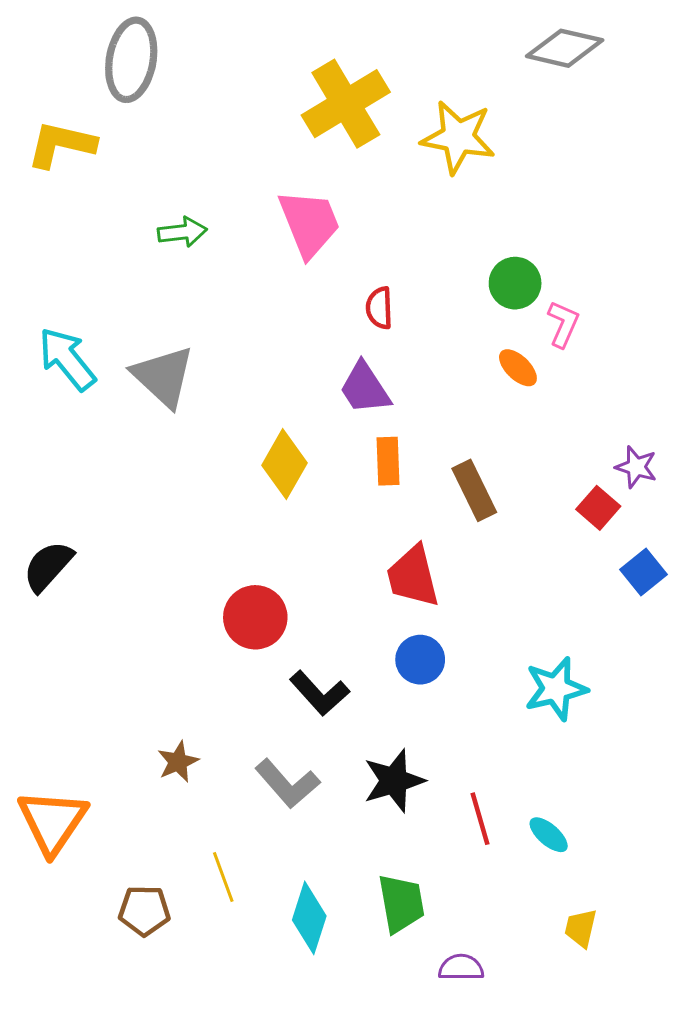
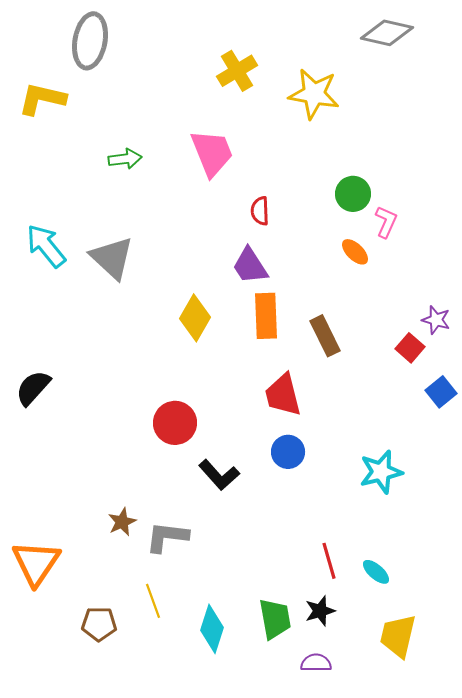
yellow cross: (346, 104) -> (237, 71), size x0.7
orange rectangle: (388, 461) -> (266, 316), size x1.4
black star: (394, 781) -> (320, 611), moved, size x0.7
gray L-shape: (287, 784) -> (167, 537), moved, turned 138
yellow trapezoid: (581, 928) -> (398, 636), size x1.6

